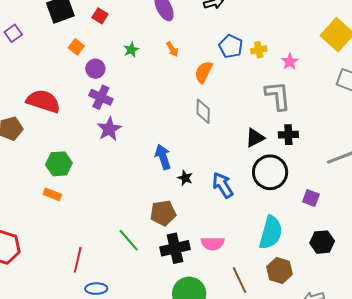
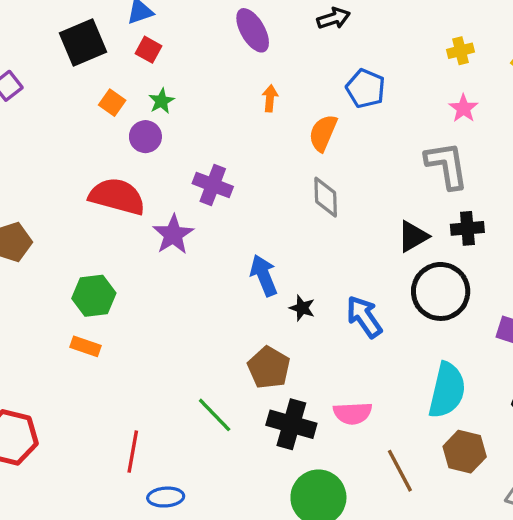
orange arrow: (172, 49) -> (270, 98), turned -140
green star: (131, 50) -> (161, 101), moved
yellow cross: (259, 50) -> (461, 51), moved
purple cross: (101, 97) -> (213, 185), moved
red semicircle: (43, 101) -> (117, 196), moved
brown pentagon: (163, 213) -> (269, 368), turned -30
black cross: (175, 248) -> (291, 424), turned 32

